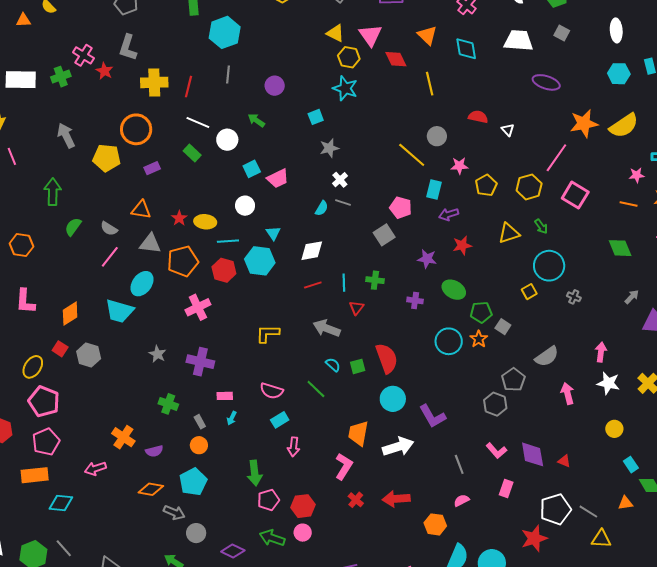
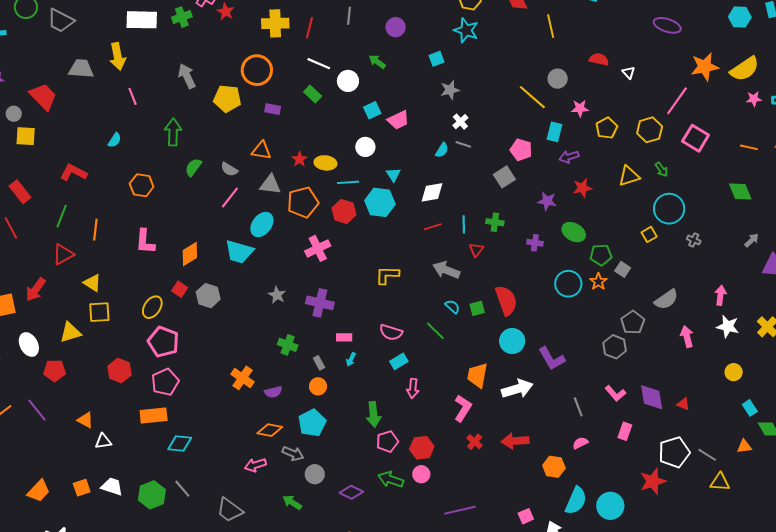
purple rectangle: (152, 168) -> (273, 109), turned 35
pink star: (637, 175) -> (754, 99), moved
pink arrow: (95, 469) -> (255, 465), moved

